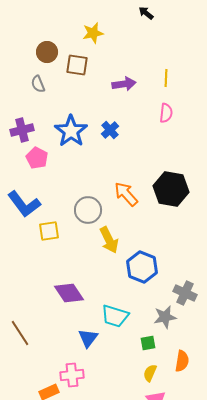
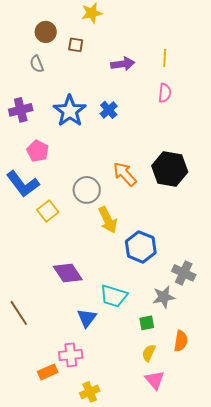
brown square: (77, 65) -> (76, 45), size x0.7
pink pentagon: (37, 158) -> (38, 151), moved
yellow square: (49, 231) -> (48, 211), turned -30

